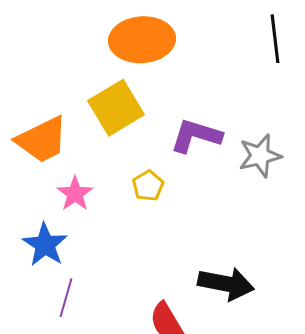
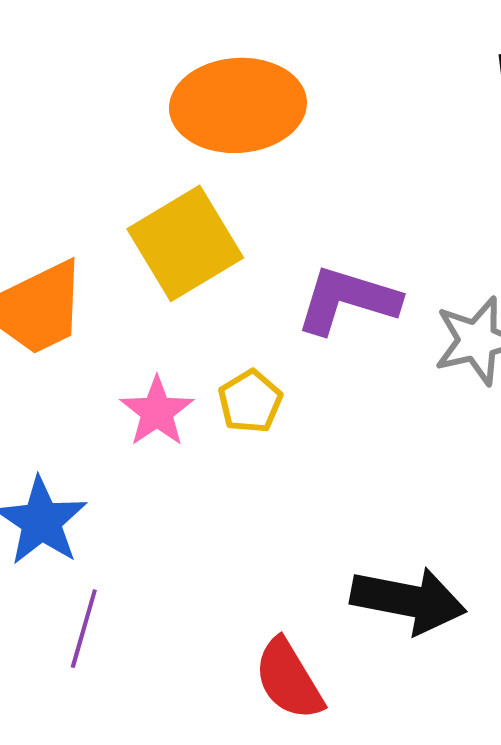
pink star: (75, 194) -> (157, 412), moved

